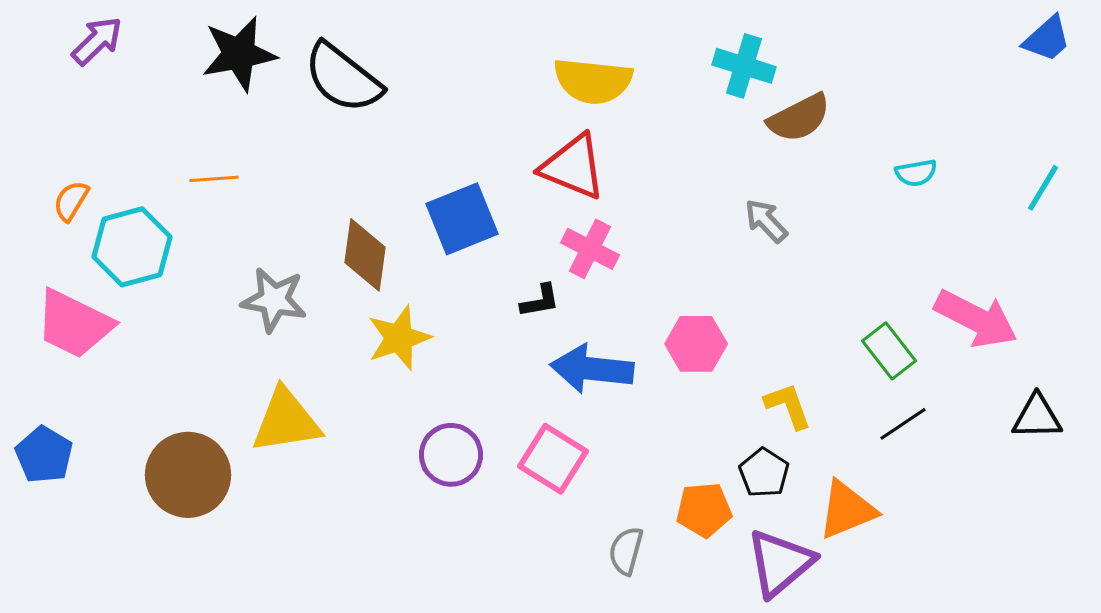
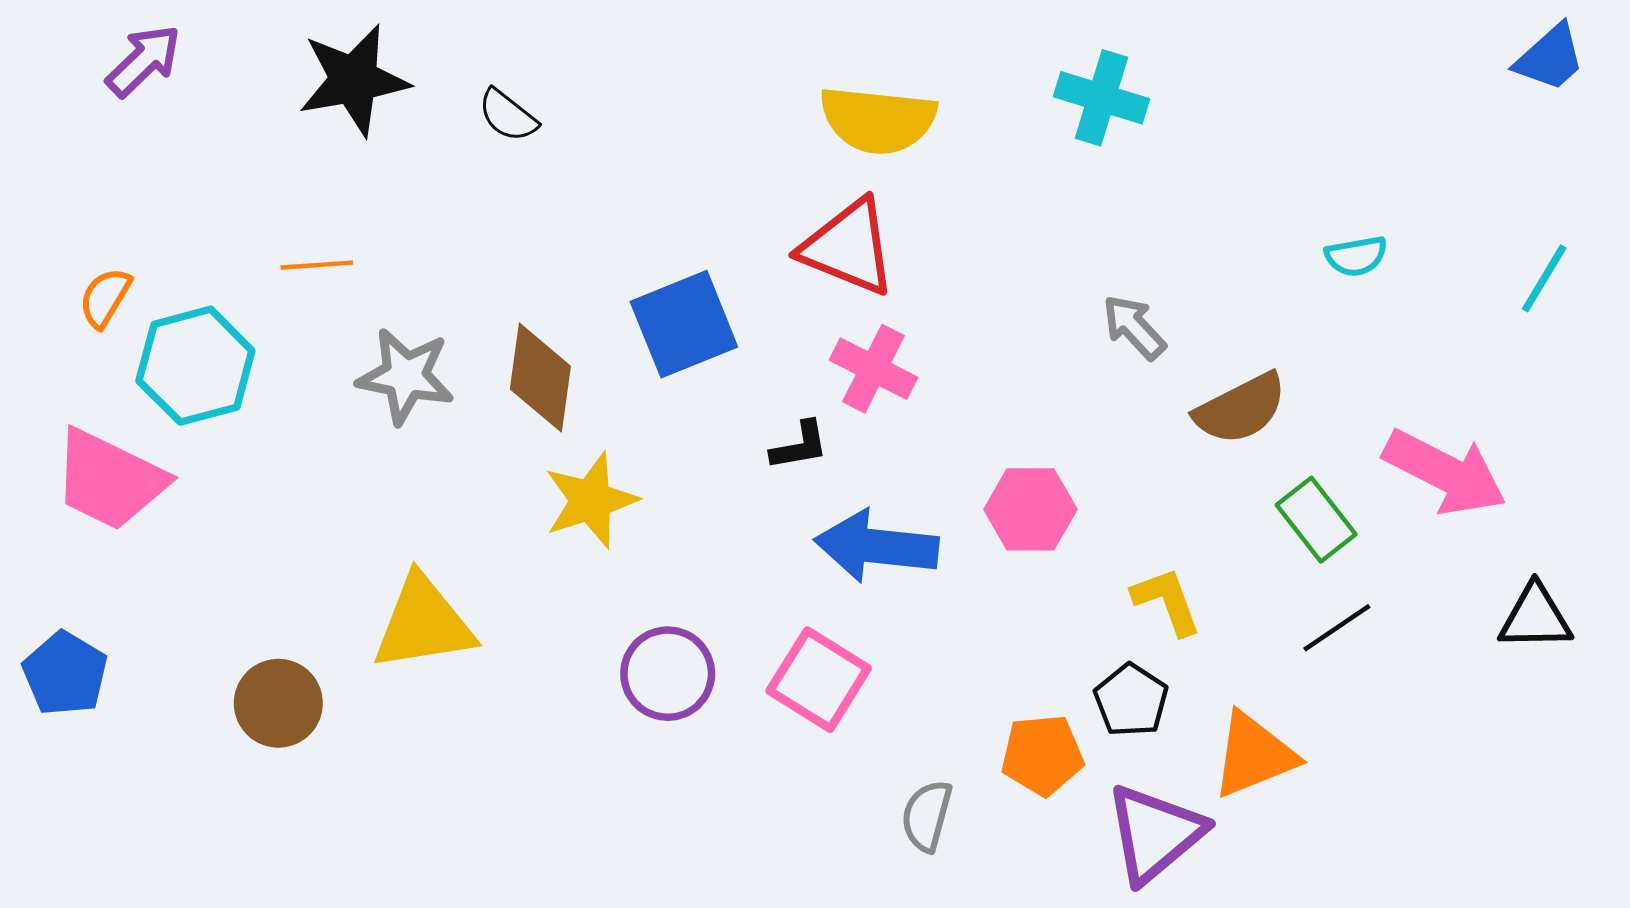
black semicircle: (343, 78) -> (508, 115), size x0.5
brown semicircle: (799, 118) -> (1241, 409), moved
gray star: (274, 300) -> (406, 376), moved
brown circle: (188, 475) -> (278, 703), size x0.7

